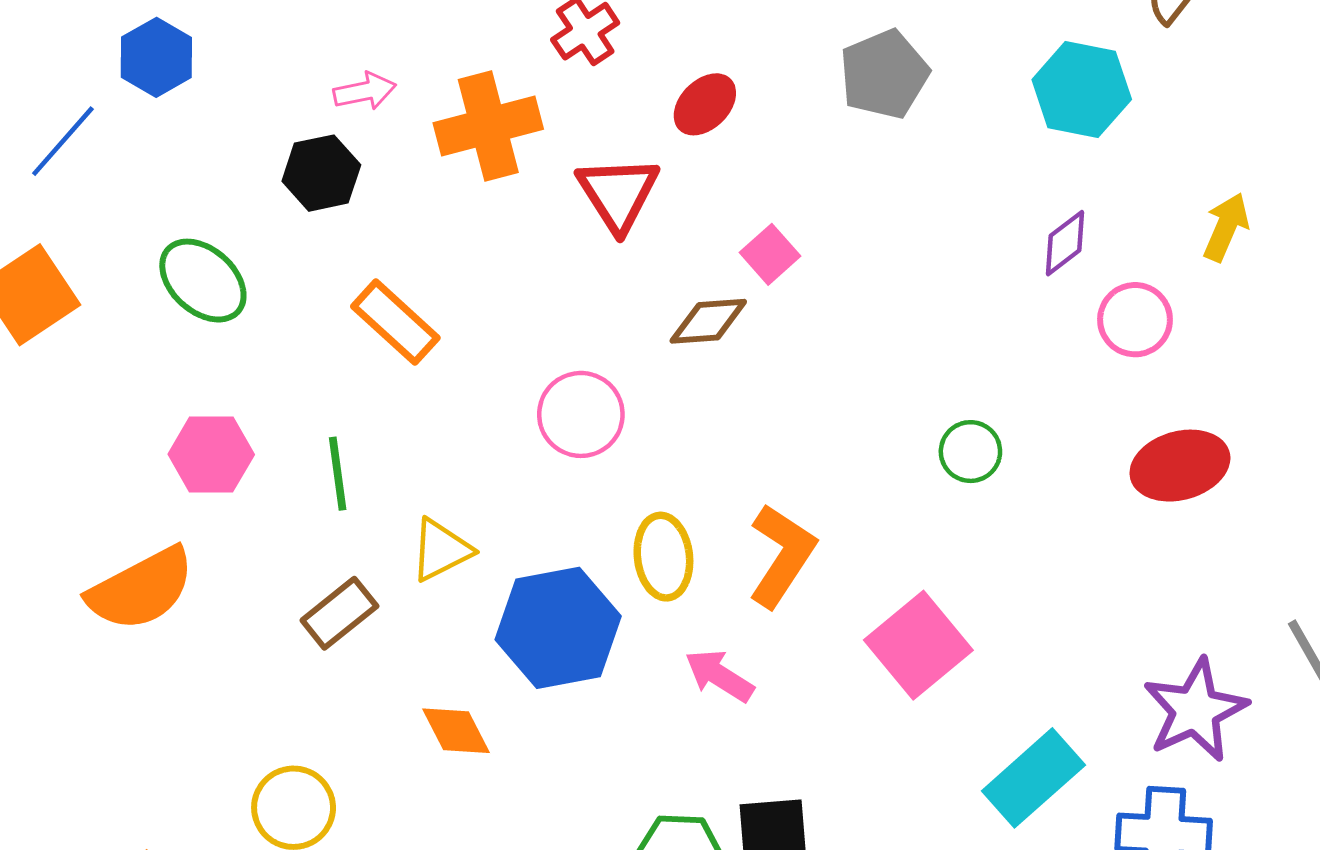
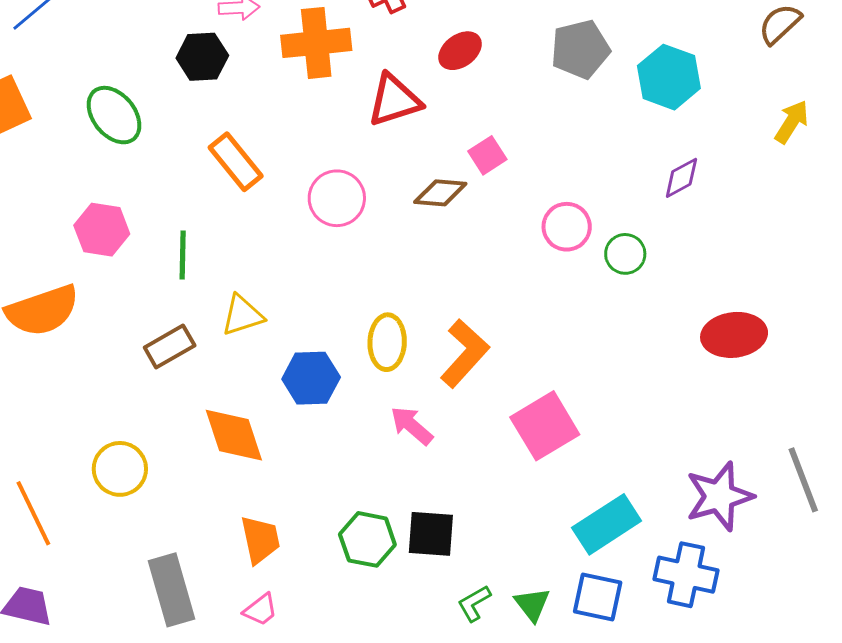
cyan hexagon: (1082, 90) -> (669, 77), moved
red triangle: (618, 194) -> (394, 100), turned 36
yellow arrow: (1226, 227) -> (792, 122), moved
pink circle: (1135, 320) -> (567, 227), moved
pink circle: (581, 414) -> (337, 198), moved
green circle: (970, 452) -> (625, 254), moved
blue hexagon: (558, 628) -> (311, 378), size x0.7
orange diamond: (456, 731) -> (234, 435), size x1.4

